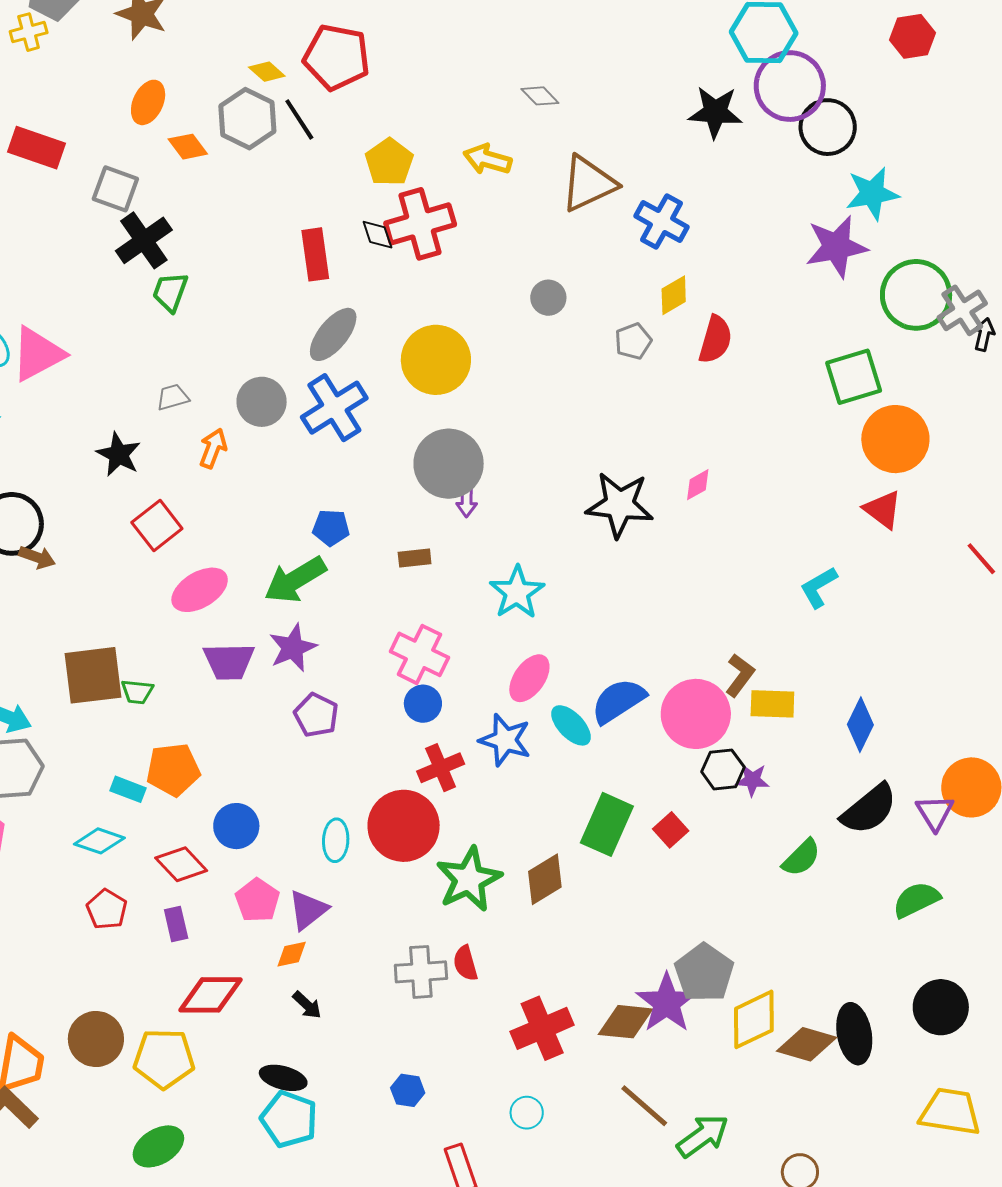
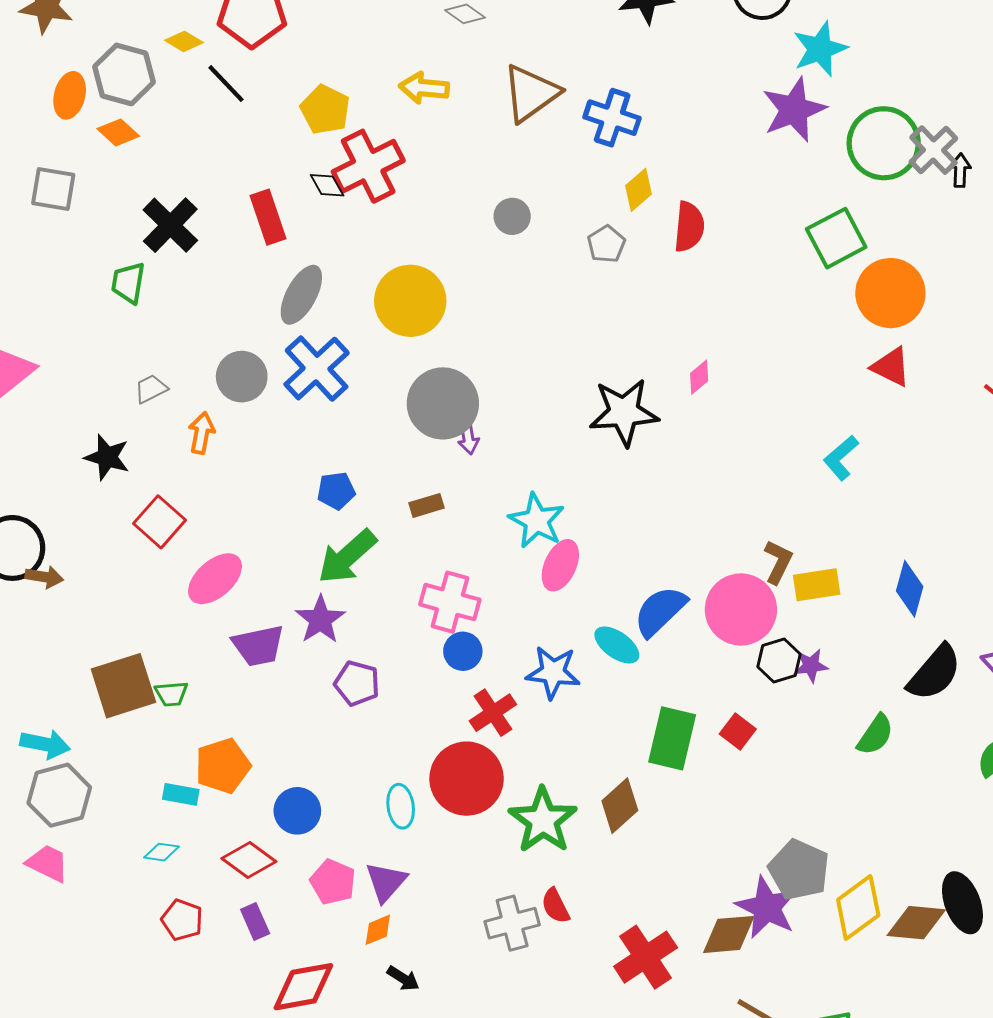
gray hexagon: (247, 119) -> (124, 74), moved
black cross: (144, 240) -> (170, 225), moved
green arrow: (295, 580) -> (347, 557), moved
pink ellipse: (529, 678) -> (560, 565), moved
cyan diamond: (99, 841) -> (162, 852), size x0.7

